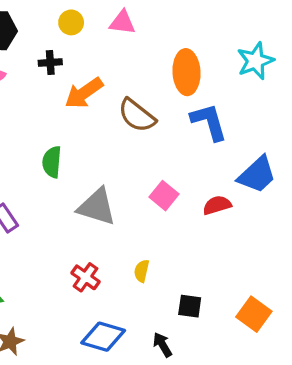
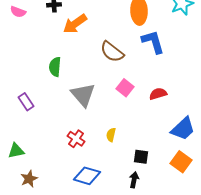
brown semicircle: (137, 115) -> (112, 52), moved
blue trapezoid: (257, 175) -> (183, 129), moved
gray triangle: (97, 207) -> (83, 95), turned 32
black arrow: (162, 345) -> (134, 180), moved, turned 42

